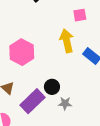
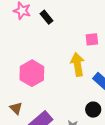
black circle: (52, 87) -> (93, 110), moved

